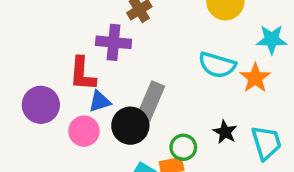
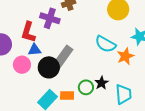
green circle: (183, 147) -> (86, 87), moved

